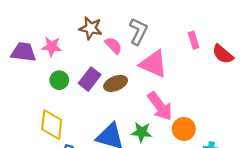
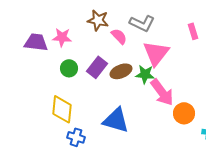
gray L-shape: (138, 31) -> (142, 23), turned 90
pink triangle: (153, 64) -> (156, 53), turned 44
green star: (142, 132) -> (145, 74), moved

